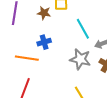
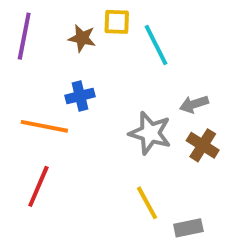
cyan line: (83, 29) -> (156, 45), moved

